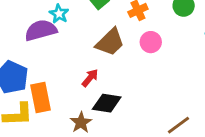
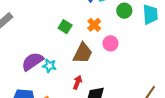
cyan star: (59, 14) -> (49, 66), moved

